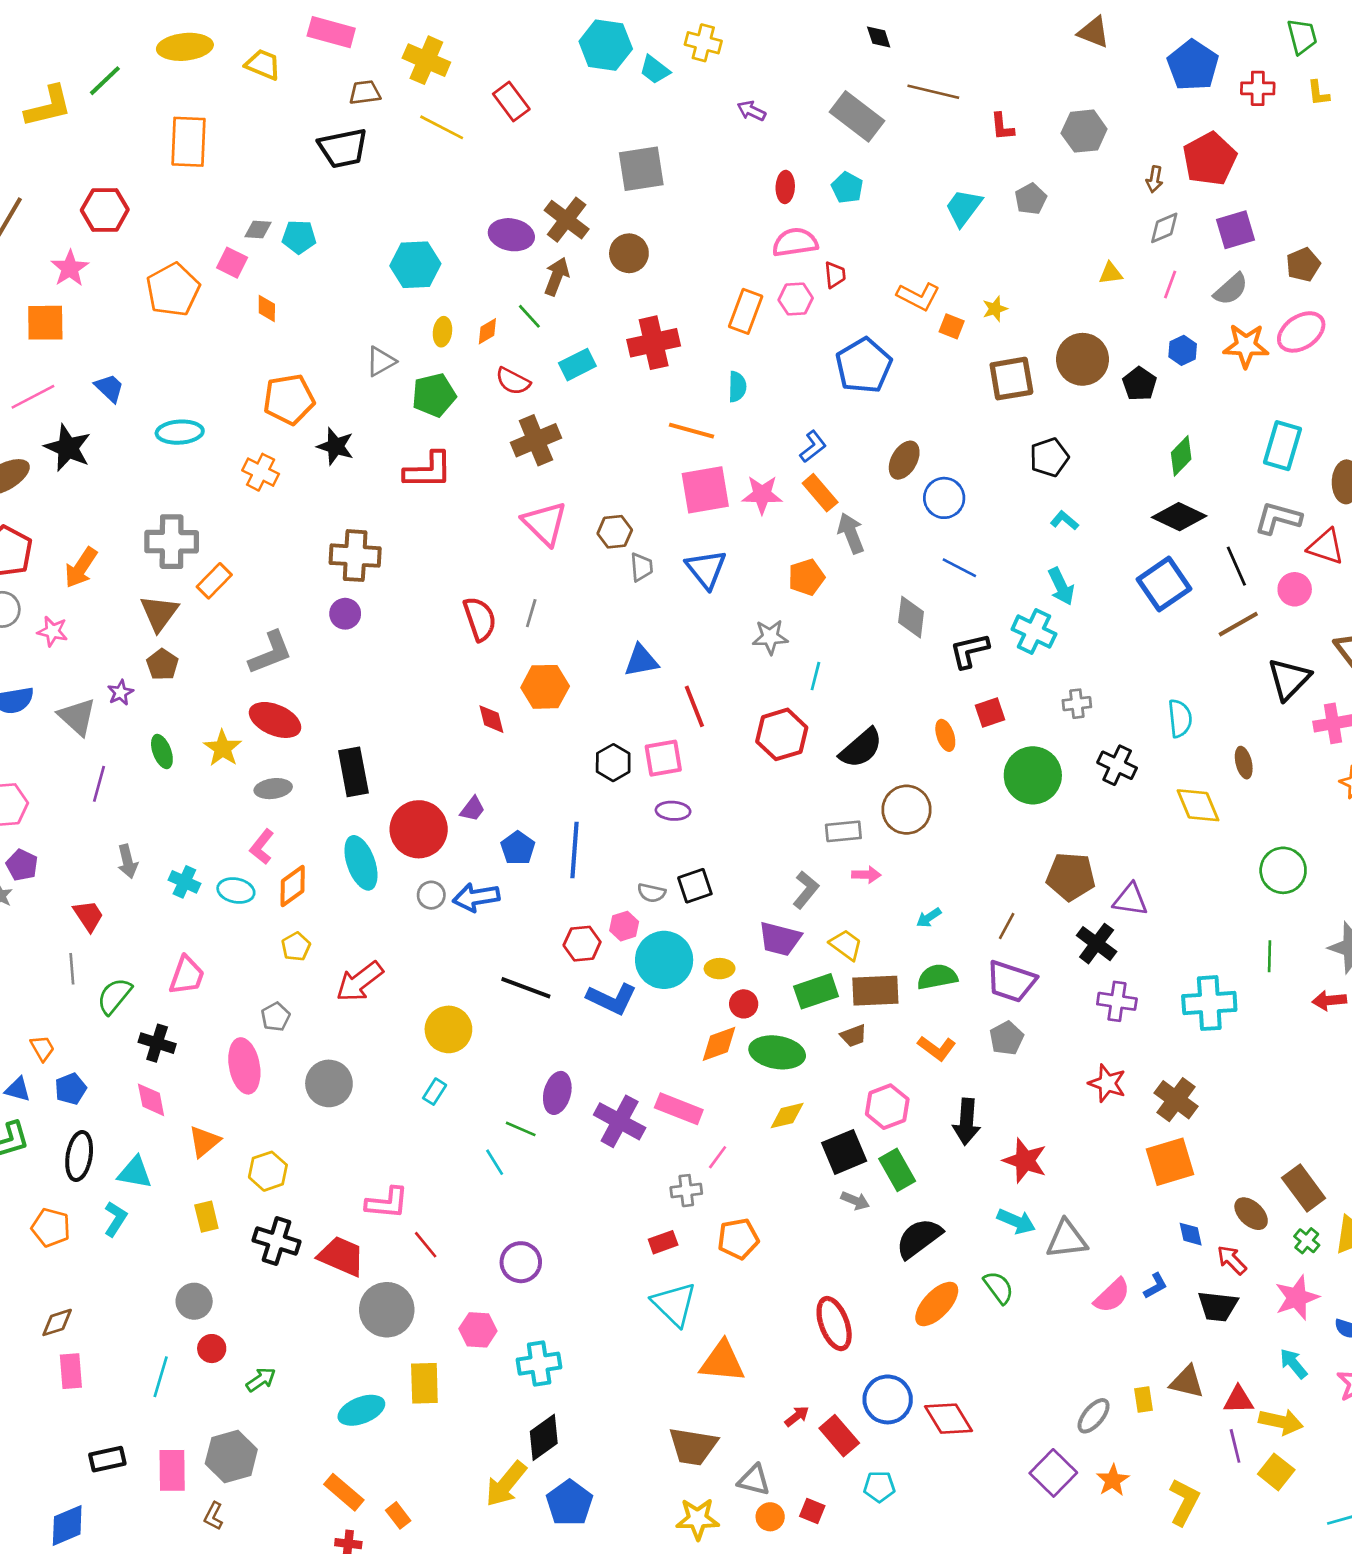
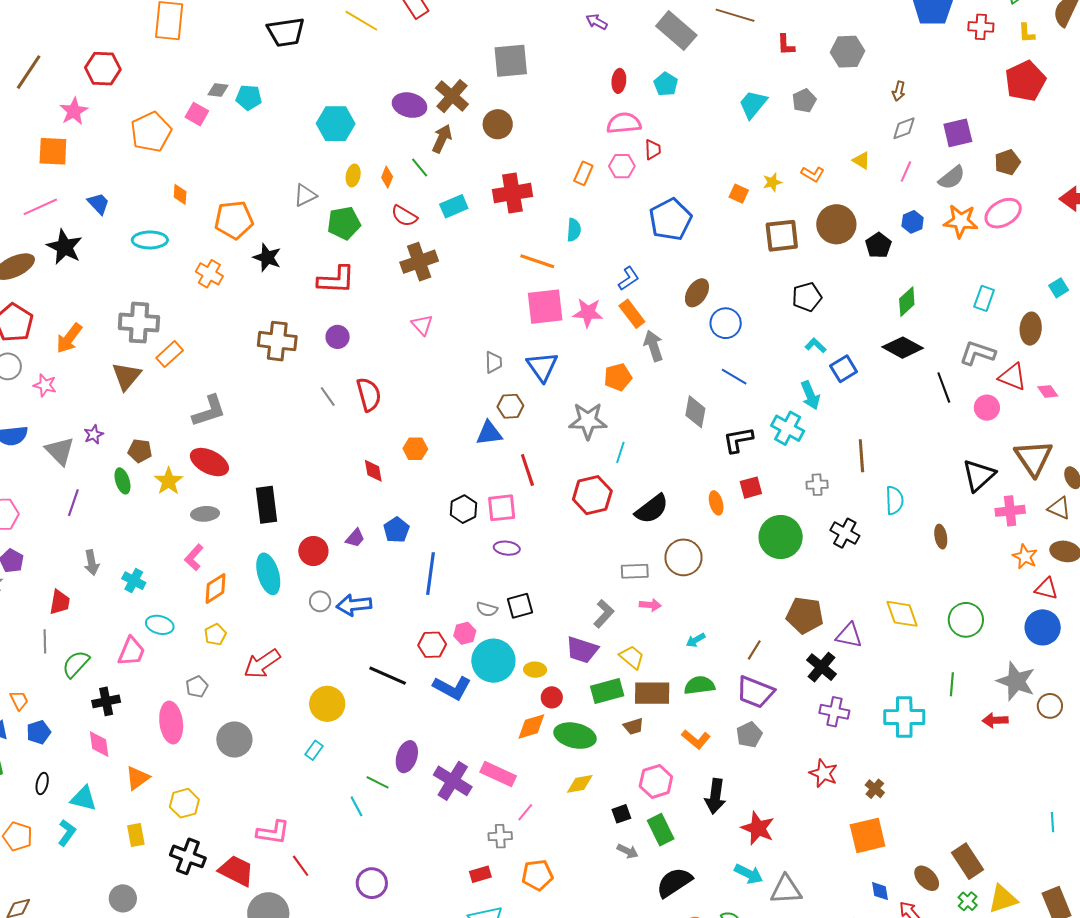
red pentagon: (1210, 159) -> (1025, 81), moved
yellow triangle: (1111, 273) -> (861, 160), turned 36
orange L-shape: (918, 296) -> (813, 174), moved, size x0.7
orange diamond: (267, 309) -> (180, 194), moved
orange rectangle: (746, 311) -> (583, 173), size x0.7
orange diamond: (487, 331) -> (387, 177), turned -40
cyan rectangle: (1283, 446) -> (984, 298), size x0.7
pink triangle: (545, 523) -> (422, 325), size x0.6
brown hexagon: (615, 532) -> (510, 406), moved
blue square: (1164, 584) -> (844, 369), moved, size x0.7
gray line: (531, 613) -> (328, 397), moved, turned -55
purple circle: (345, 614) -> (338, 337), moved
brown line: (1238, 624) -> (861, 456), moved, turned -68
gray star: (770, 637) -> (588, 421), size x1.4
brown pentagon: (162, 664) -> (140, 451), moved, turned -30
orange hexagon: (545, 687) -> (415, 449), size x0.7
yellow diamond: (1198, 805) -> (902, 614), moved
red circle: (419, 829) -> (313, 551), size x0.7
blue pentagon: (518, 848) -> (396, 530), moved
cyan ellipse: (236, 891) -> (160, 625), moved
red trapezoid: (88, 916) -> (60, 602), turned 40
black cross: (157, 1043) -> (106, 701), turned -32
brown cross: (1176, 1100) -> (875, 789), size x0.6
black square: (844, 1152) -> (621, 814), size x0.6
black ellipse: (79, 1156) -> (42, 783), size x0.6

